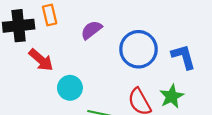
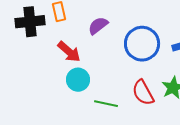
red arrow: (41, 60) -> (69, 52), moved

